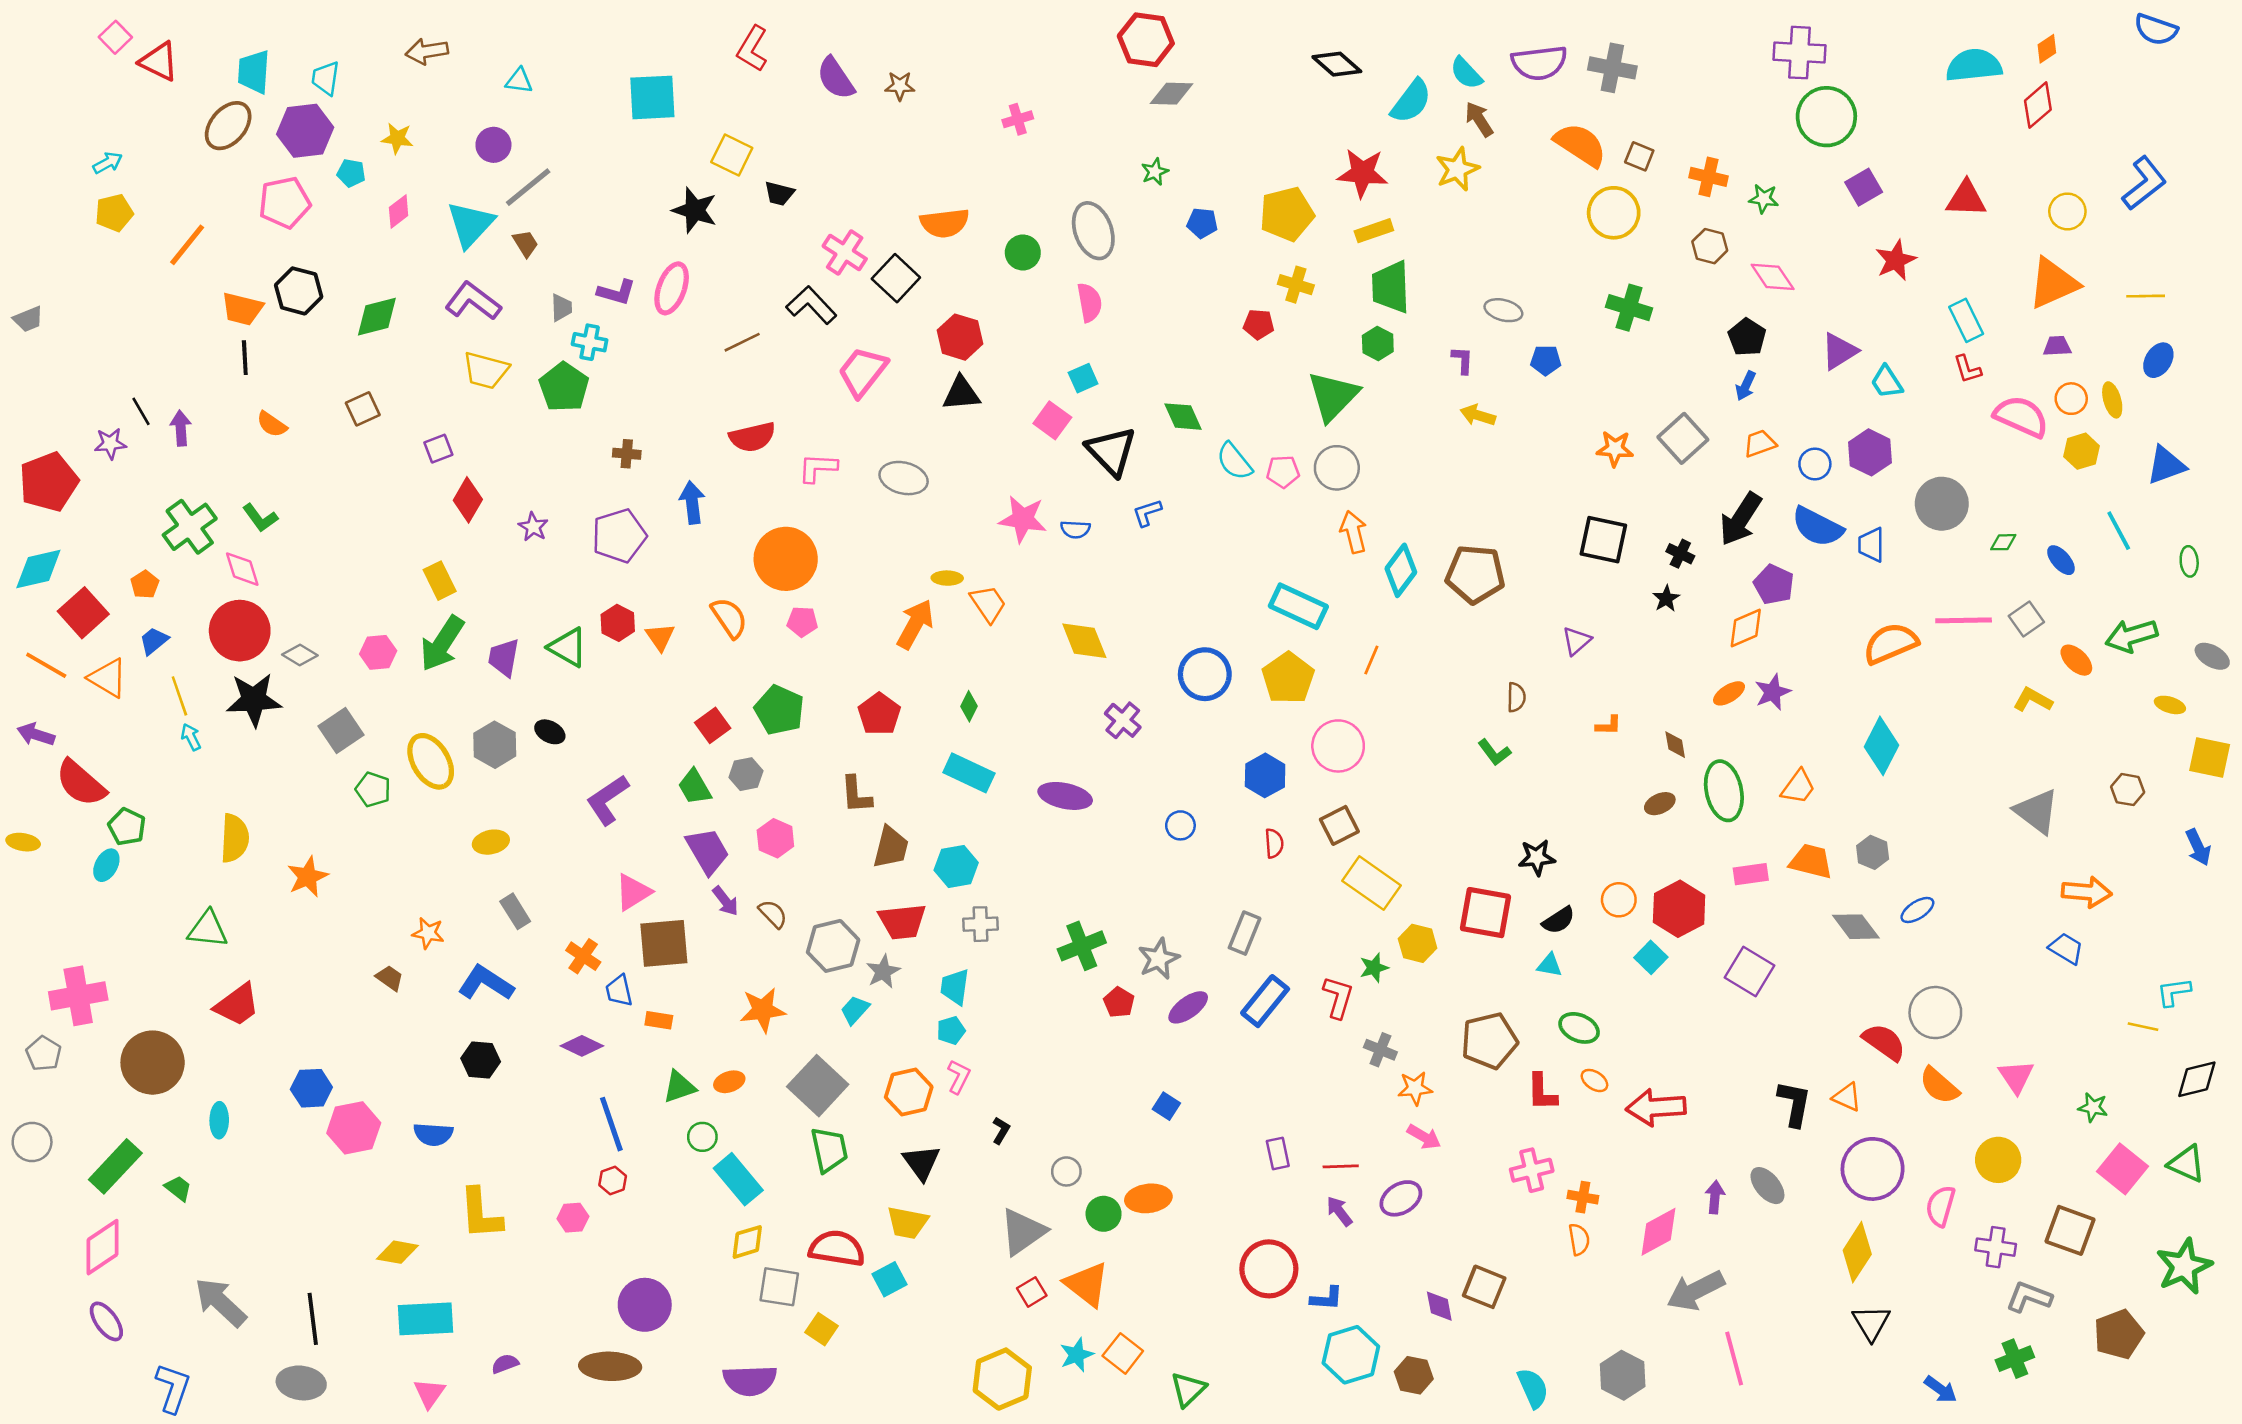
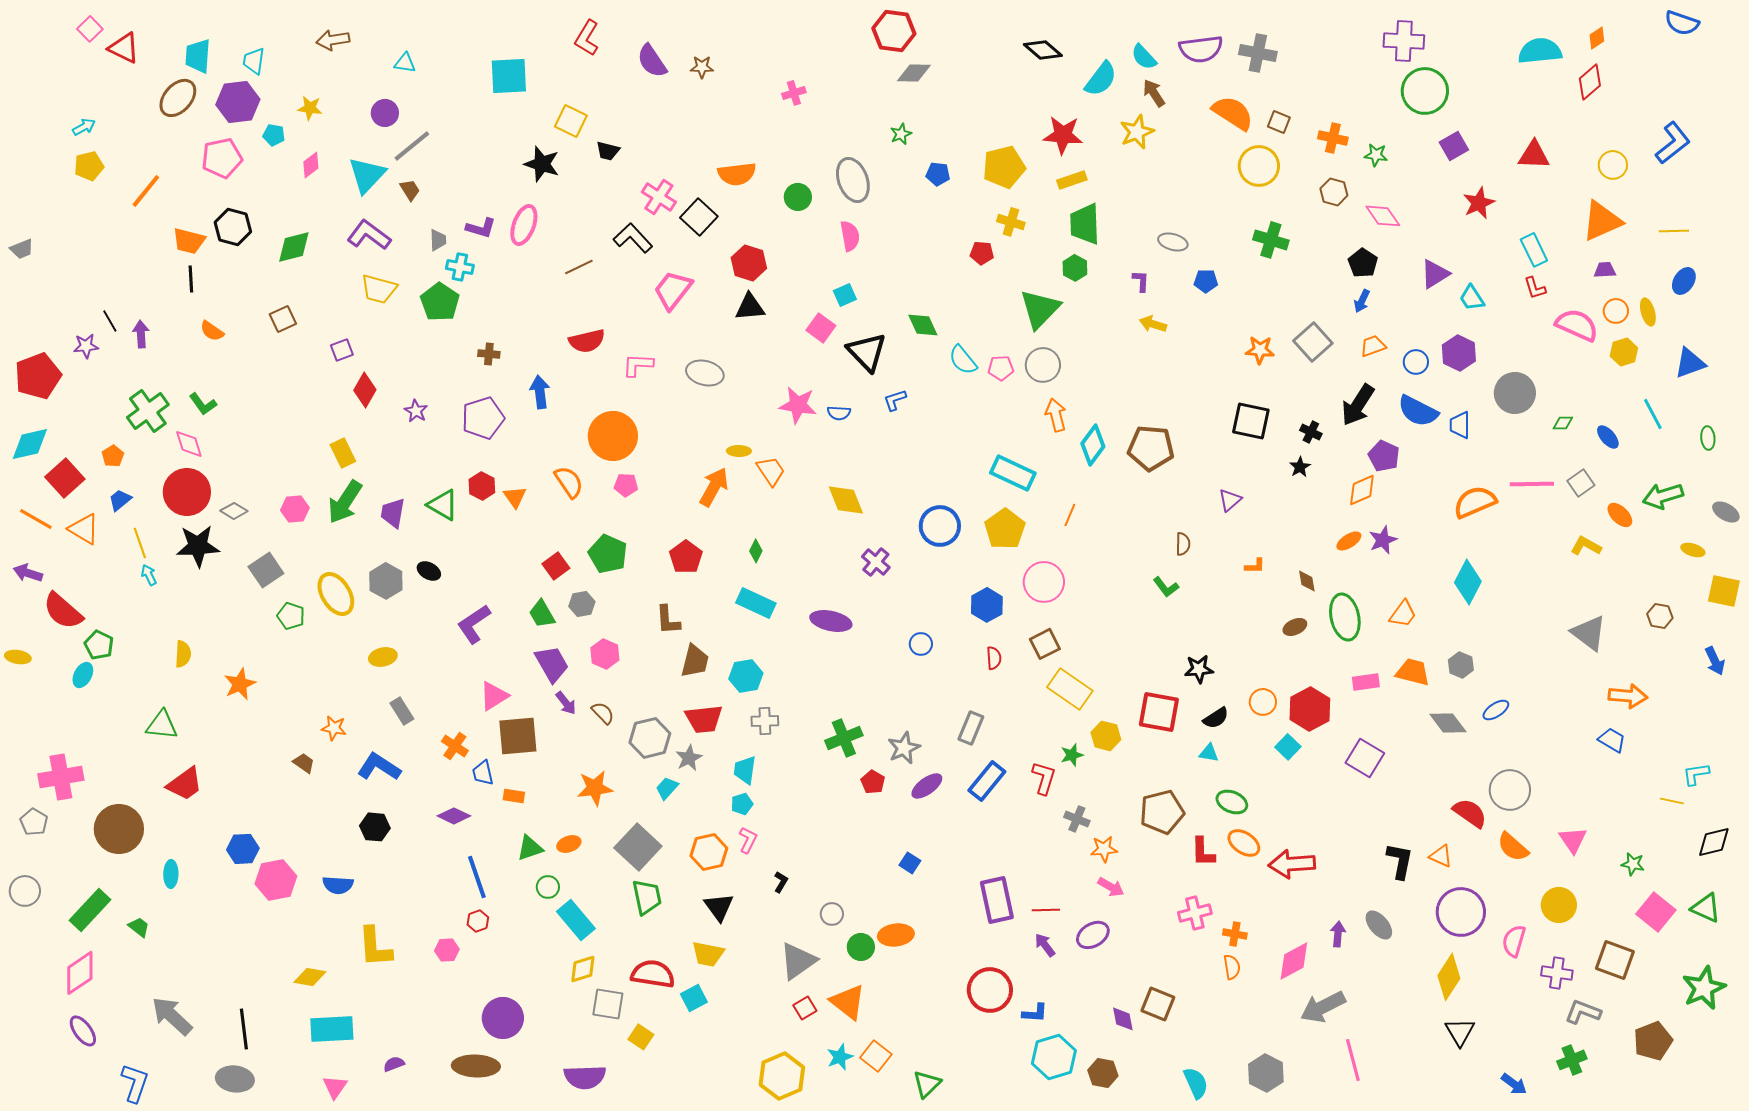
yellow semicircle: (235, 838) -> (183, 654), size x0.7
orange ellipse: (1594, 1080) -> (1244, 843), size x1.5
purple rectangle: (1278, 1154) -> (997, 900), size x1.8

